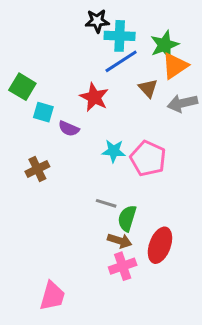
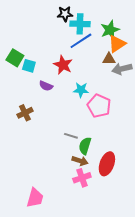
brown triangle: (148, 88) -> (109, 59), moved, turned -48
cyan square: (43, 112) -> (29, 66), moved
cyan star: (114, 151) -> (81, 90), moved

